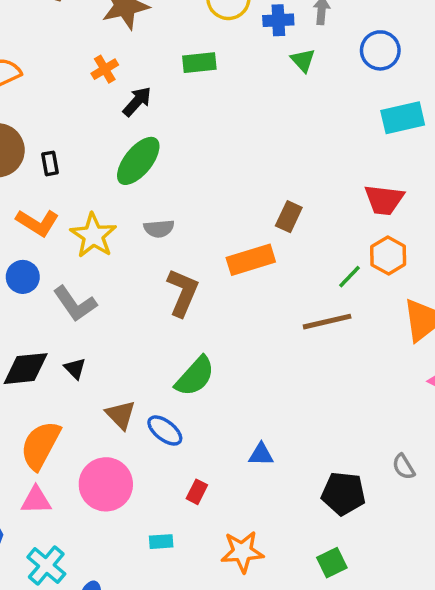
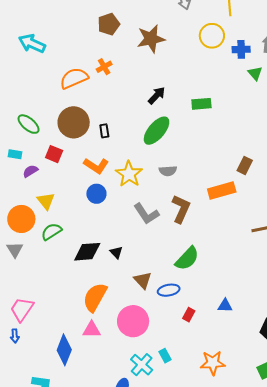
green rectangle: (199, 63) -> (201, 104), moved
orange cross: (105, 69) -> (104, 67), moved
blue circle: (23, 277) -> (96, 194), moved
gray L-shape: (75, 304) -> (146, 214), moved
blue ellipse: (165, 430) -> (169, 290), turned -50
red rectangle: (197, 492) -> (189, 315), moved
cyan rectangle: (161, 542) -> (165, 356), turned 64
cyan cross: (46, 566) -> (142, 365), moved

